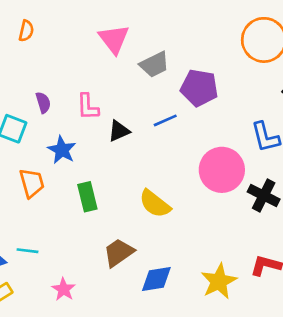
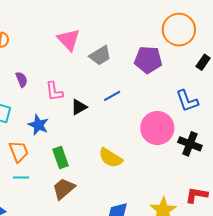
purple pentagon: (199, 88) -> (148, 60), moved
purple semicircle: (43, 103) -> (22, 79), moved
cyan line: (27, 251) -> (21, 177), moved
brown trapezoid: (119, 253) -> (64, 189), moved

